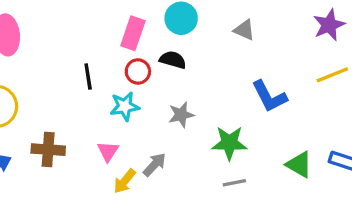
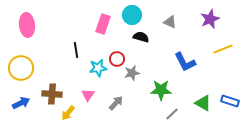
purple star: (329, 25) -> (210, 19), moved
black semicircle: (173, 60) -> (141, 37), moved
red circle: (138, 71) -> (117, 59), moved
yellow arrow: (125, 181) -> (68, 113), moved
gray line: (234, 183) -> (172, 114), moved, turned -32

